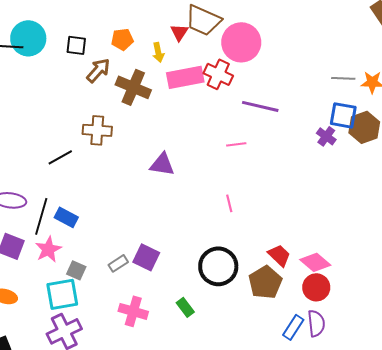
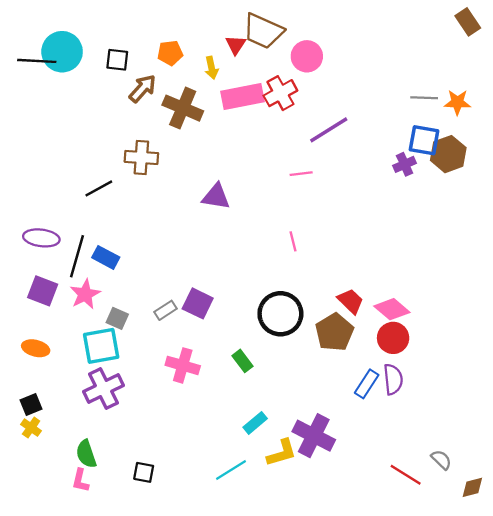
pink circle: (241, 42) -> (307, 56), size x0.7
red cross: (218, 74) -> (280, 93), turned 36
purple line: (260, 106) -> (329, 130), turned -45
purple cross: (326, 136) -> (405, 164), turned 30

